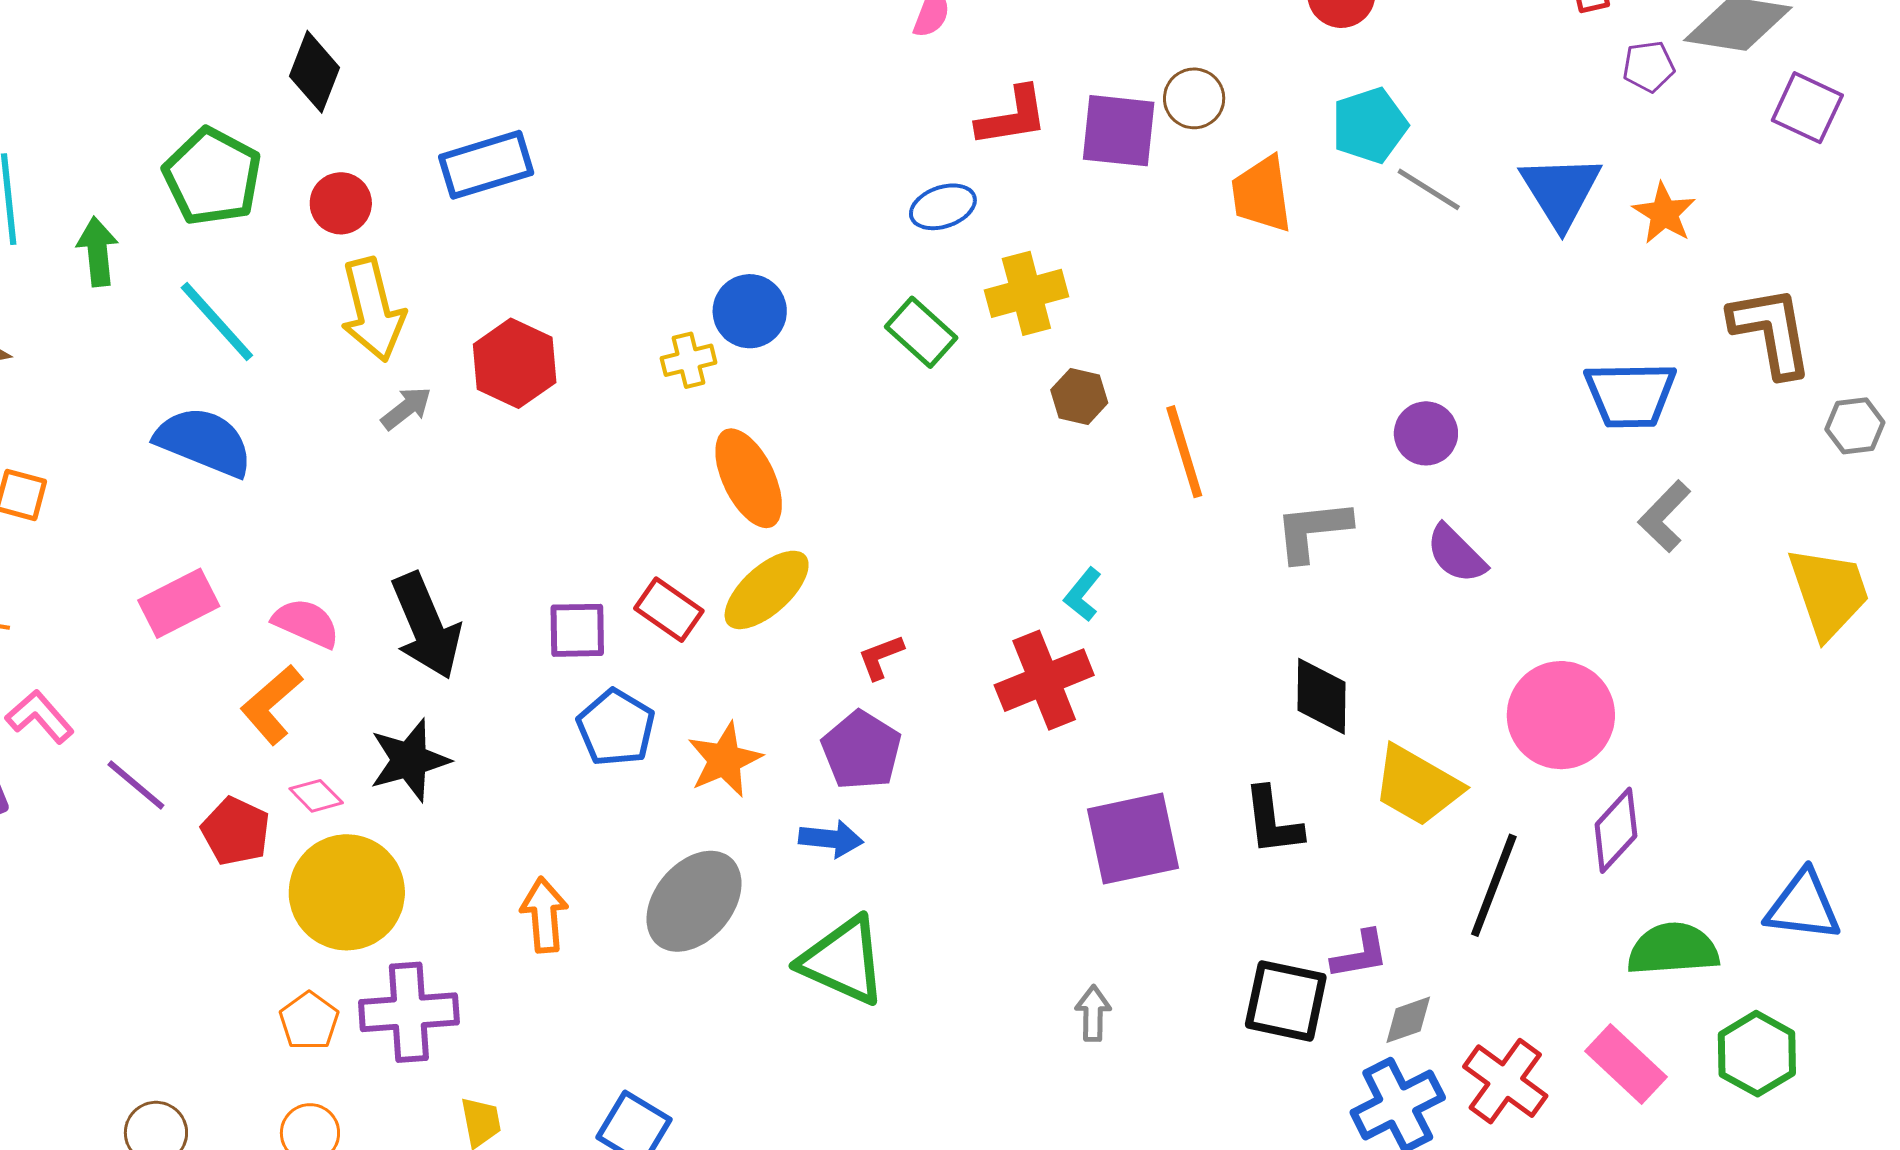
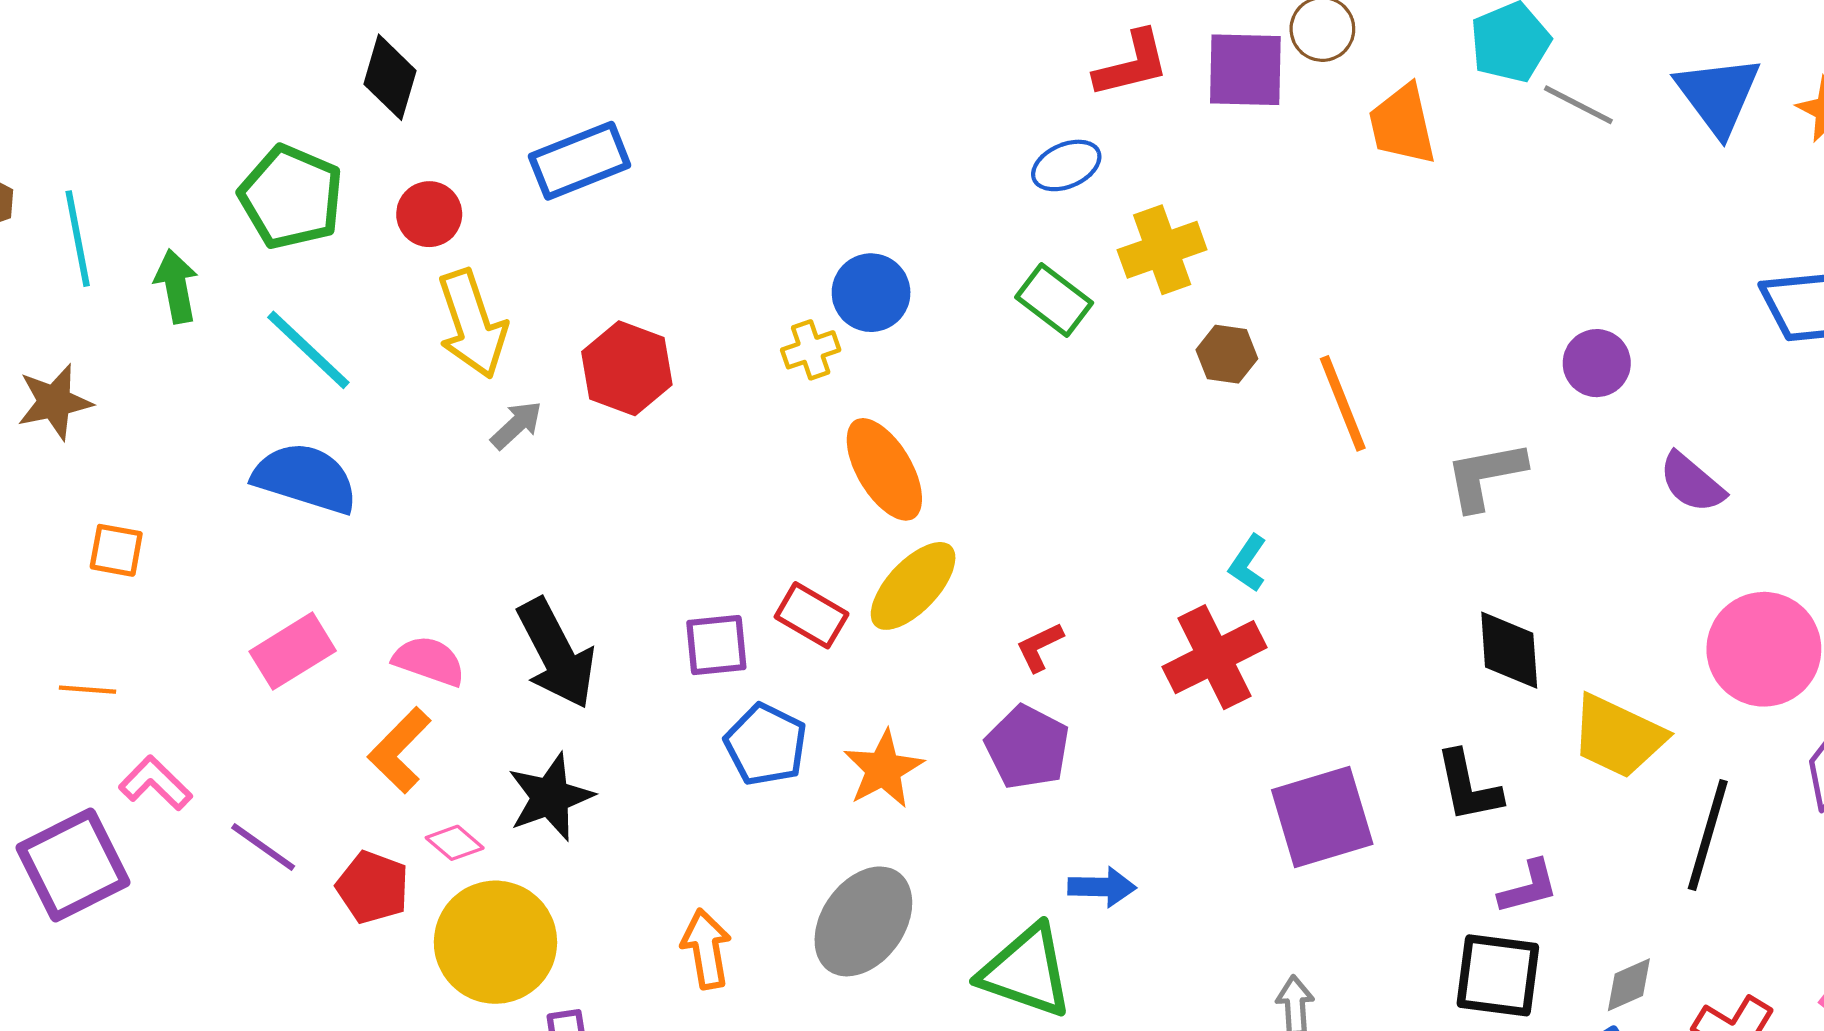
purple semicircle: (1456, 554) -> (1692, 483), moved
blue arrow: (831, 839) -> (1102, 887), moved
purple L-shape: (1360, 955) -> (1529, 887), moved

